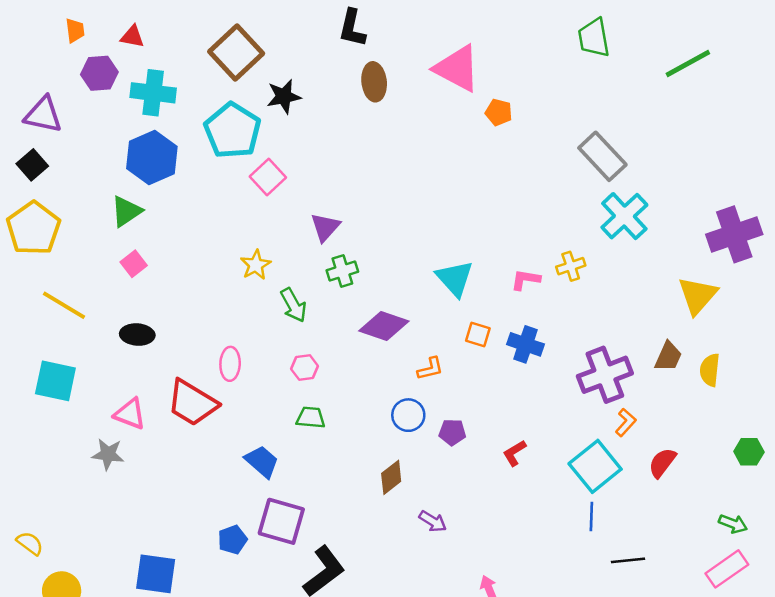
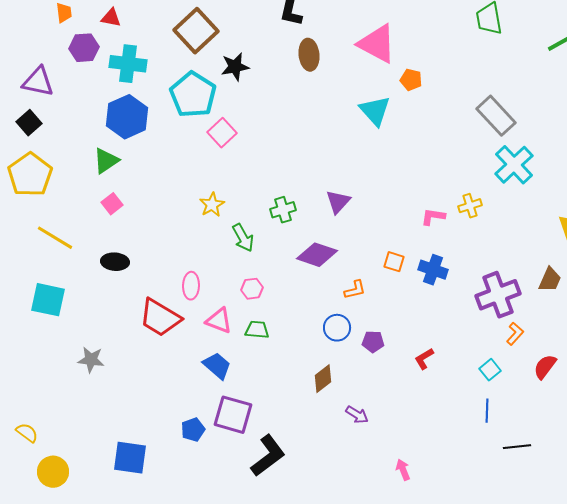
purple triangle: (325, 227) -> (338, 202), moved
cyan triangle: (455, 278) -> (375, 111), moved
pink triangle: (130, 414) -> (219, 321), moved
cyan square: (595, 466) -> (490, 370), size x0.5

